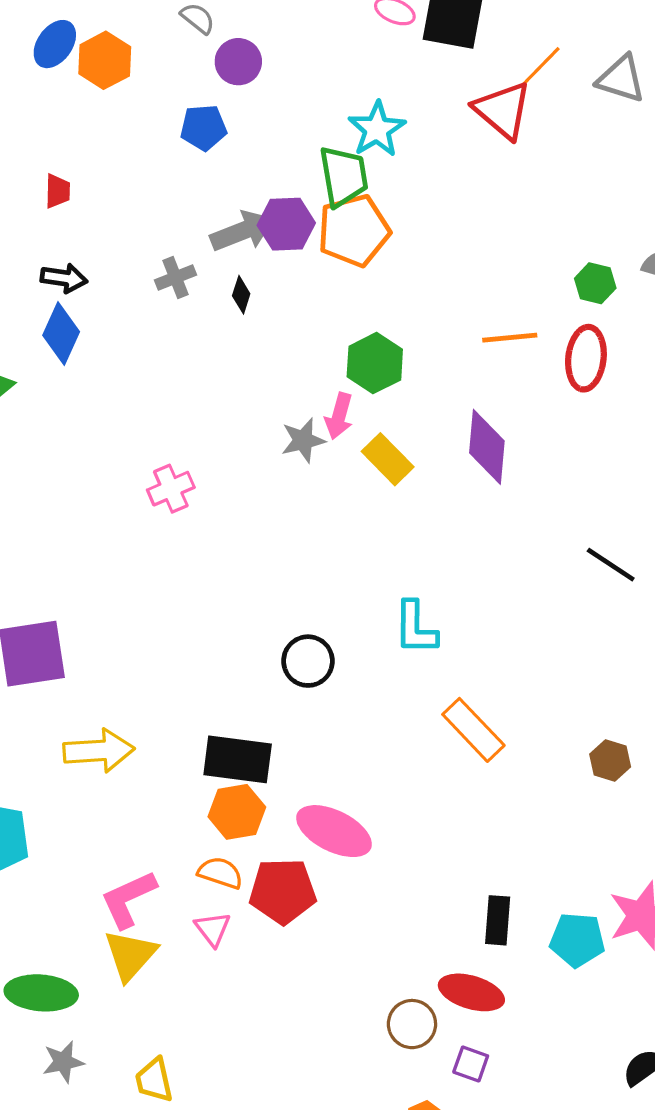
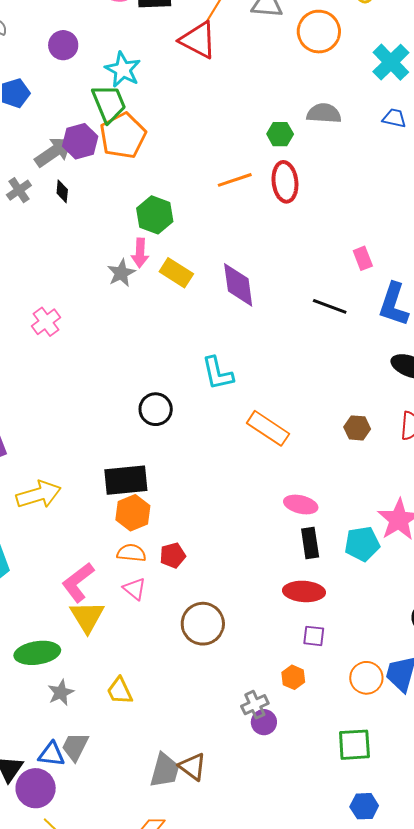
purple circle: (238, 62) -> (63, 45), moved
purple diamond: (487, 447) -> (238, 285), moved
pink ellipse: (334, 831) -> (301, 505), moved, size x0.7
red pentagon: (283, 891) -> (173, 555), size x0.6
brown circle: (412, 1024) -> (203, 624), moved, size x1.4

